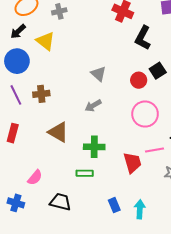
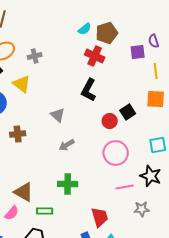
black L-shape: (143, 38) -> (89, 90), moved
gray triangle: (98, 74) -> (58, 115), moved
brown triangle: (58, 132) -> (24, 192), moved
red trapezoid: (132, 163) -> (100, 217), moved
green rectangle: (85, 173) -> (45, 211), moved

